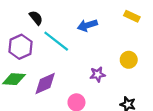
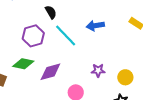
yellow circle: (129, 60) -> (125, 77), moved

